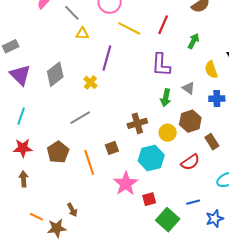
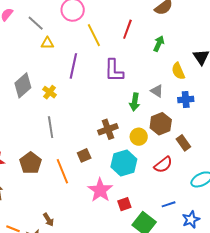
yellow line: (129, 28) -> (94, 35), turned 40
purple L-shape: (161, 65) -> (114, 71), moved
yellow cross: (90, 82) -> (50, 92), moved
gray line: (80, 118) -> (51, 127), turned -65

